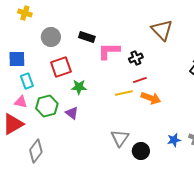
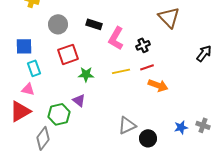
pink L-shape: (109, 51) -> (116, 38), turned -60
yellow line: (124, 93) -> (121, 71), moved
green hexagon: (47, 106) -> (59, 114), moved
gray triangle: (120, 138) -> (127, 125), turned 30

